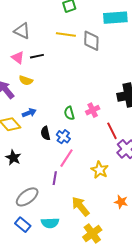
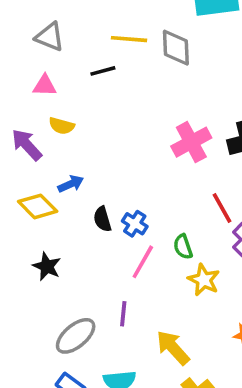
black line: (37, 56) -> (103, 71), moved
pink triangle: (18, 58) -> (45, 86), turned -32
pink cross: (93, 110) -> (191, 142), moved, size x1.5
green semicircle: (69, 113) -> (183, 247), moved
purple line: (55, 178) -> (123, 314), moved

